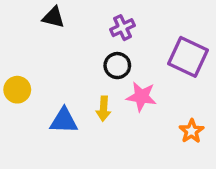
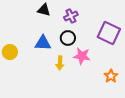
black triangle: (53, 17) -> (44, 10), moved
blue triangle: (64, 121) -> (43, 43), moved

